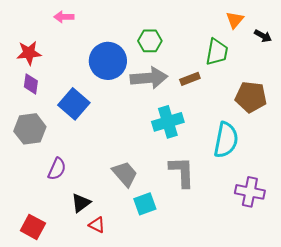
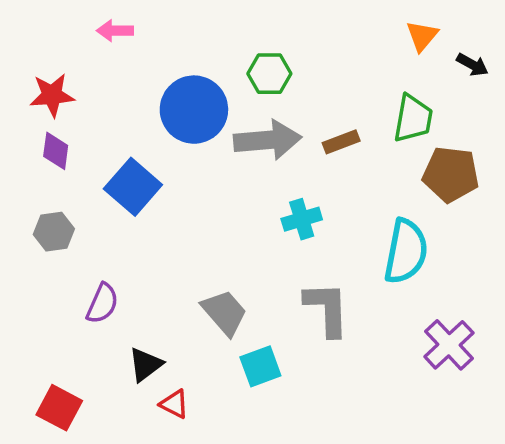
green trapezoid: (217, 52) -> (413, 119), moved
cyan cross: (168, 122) -> (302, 219), size x0.7
gray hexagon: (30, 129) -> (54, 232), size x0.7
purple cross: (250, 192) -> (449, 345), turned 36

